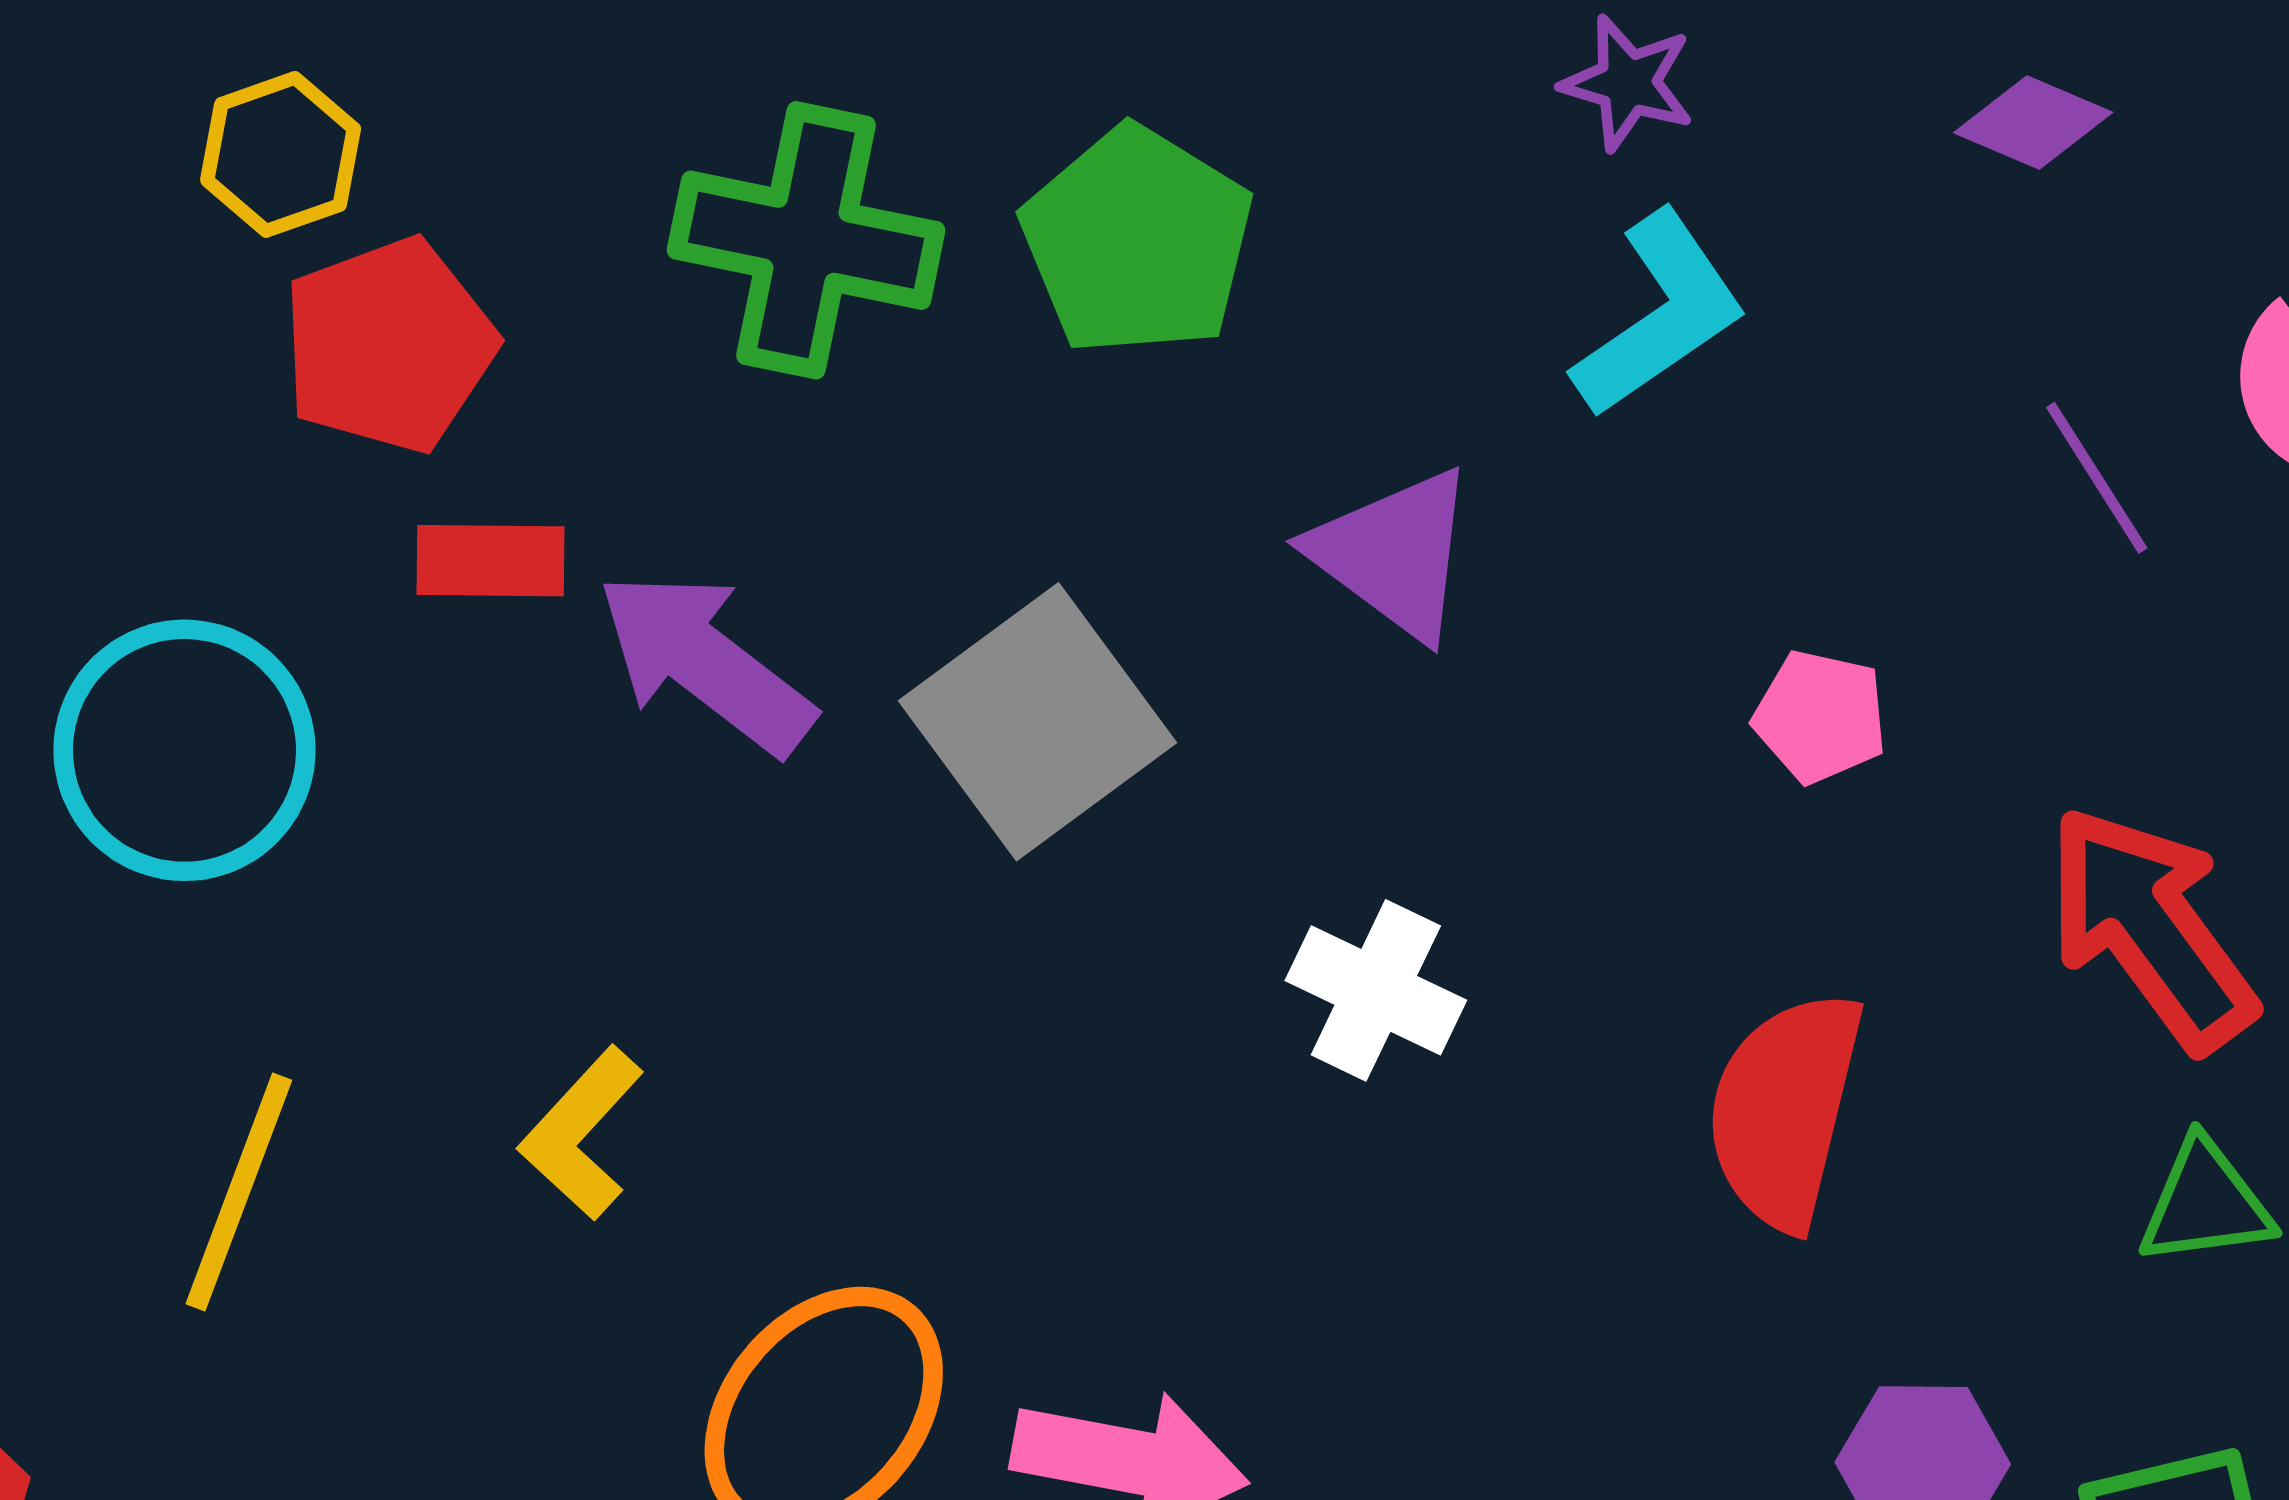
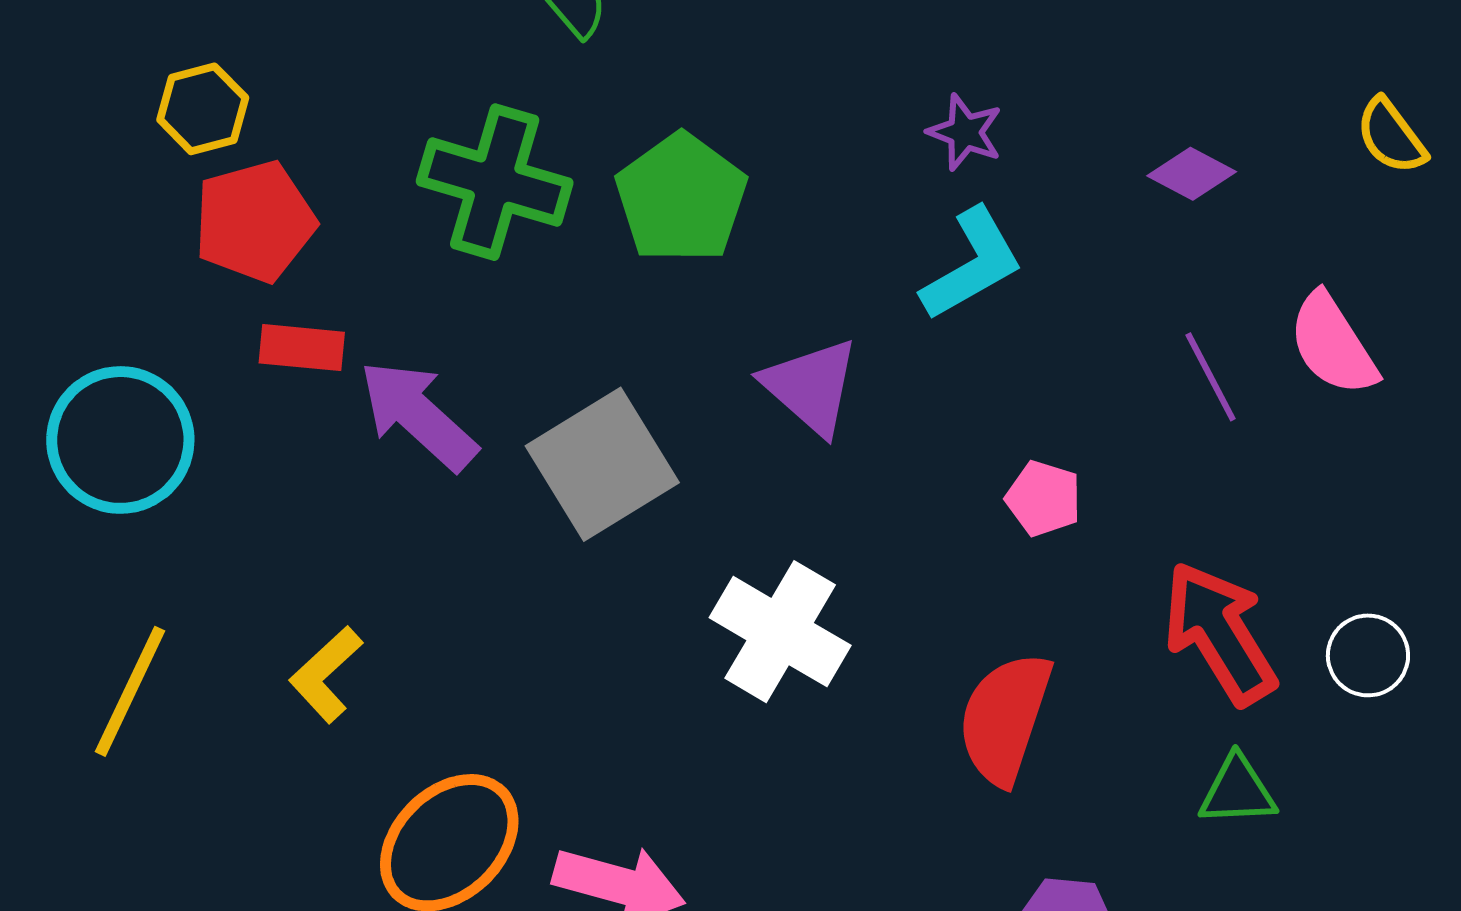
white cross: (1376, 990) -> (780, 632), size x1.4

